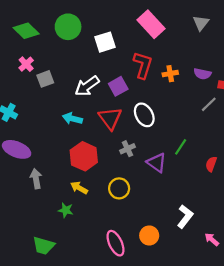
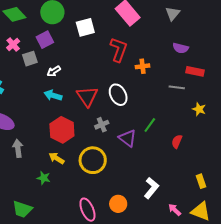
orange cross: (170, 74) -> (143, 66), moved
purple semicircle: (202, 74) -> (181, 48), moved
white arrow: (87, 86) -> (54, 71), moved, size x0.6
purple square: (118, 86) -> (45, 40), moved
gray line: (209, 104) -> (177, 87), turned 49
yellow circle: (119, 188) -> (93, 160), size x1.4

